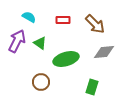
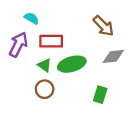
red rectangle: (63, 20) -> (51, 41), moved, size x1.5
green triangle: (40, 43) -> (45, 65), moved

